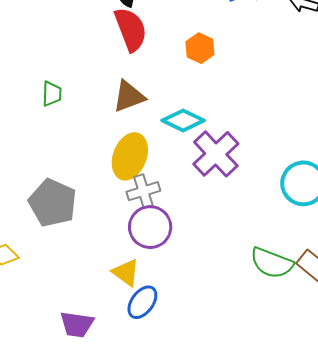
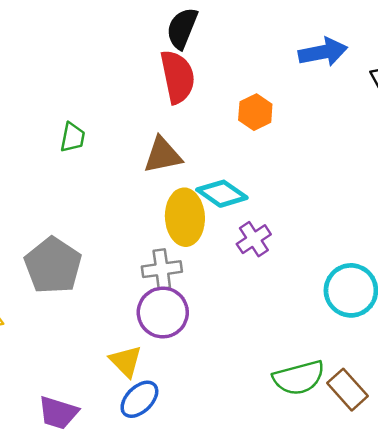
purple cross: (216, 154) -> (254, 239), size x0.6
yellow ellipse: (130, 156) -> (185, 217), moved, turned -33
green semicircle: (272, 263) -> (299, 378), turned -45

